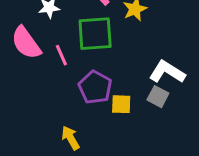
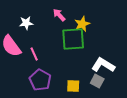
green square: (95, 34) -> (73, 39), moved
purple pentagon: (95, 87) -> (40, 80), moved

